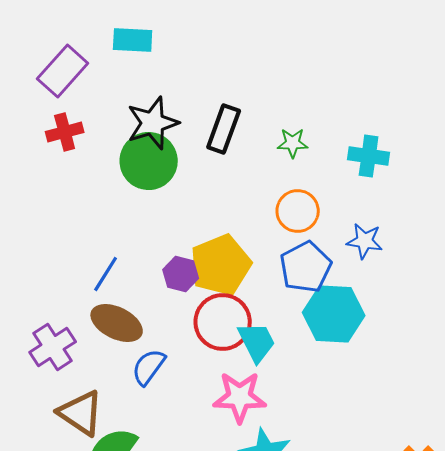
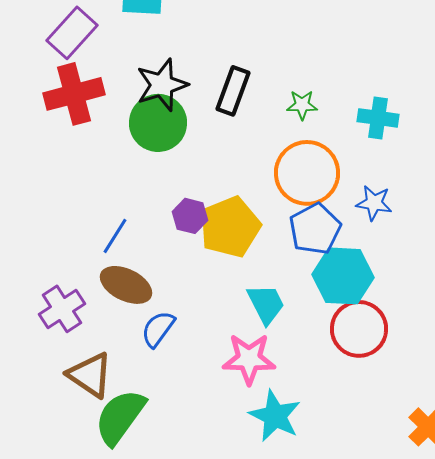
red cross: (65, 132) -> (74, 94), size x1.6
orange circle: (298, 211) -> (307, 173), size x1.5
purple hexagon: (181, 274) -> (190, 216), moved
red circle: (223, 322) -> (359, 329), moved

